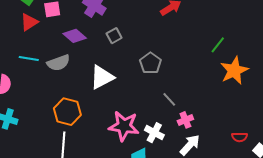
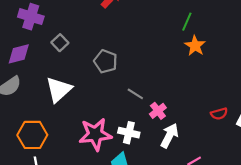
purple diamond: (75, 36) -> (19, 54), turned -40
green line: (218, 45) -> (187, 22), moved
orange star: (234, 71) -> (195, 46), size x0.7

